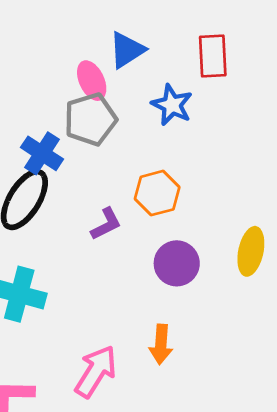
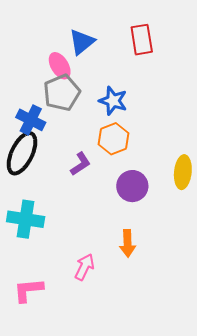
blue star: (172, 105) -> (113, 101), moved
pink arrow: (96, 371) -> (84, 267), size x0.7

